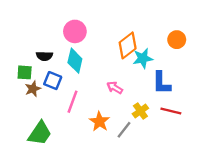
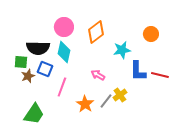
orange diamond: (128, 45) -> (96, 32), moved
black semicircle: (44, 56) -> (38, 48), size x1.6
red line: (171, 111) -> (160, 75), moved
gray line: (124, 130) -> (106, 101), moved

